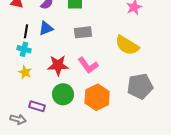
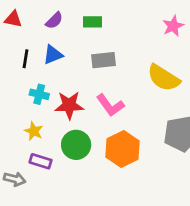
cyan cross: (24, 49) -> (39, 94), moved
yellow star: (25, 72) -> (34, 131), moved

